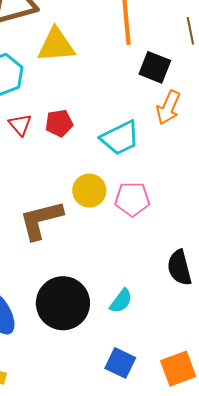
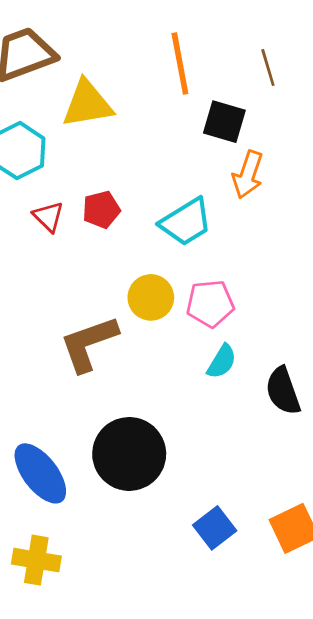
cyan semicircle: (121, 301) -> (222, 362), moved
blue square: (120, 363) -> (215, 528), turned 32

